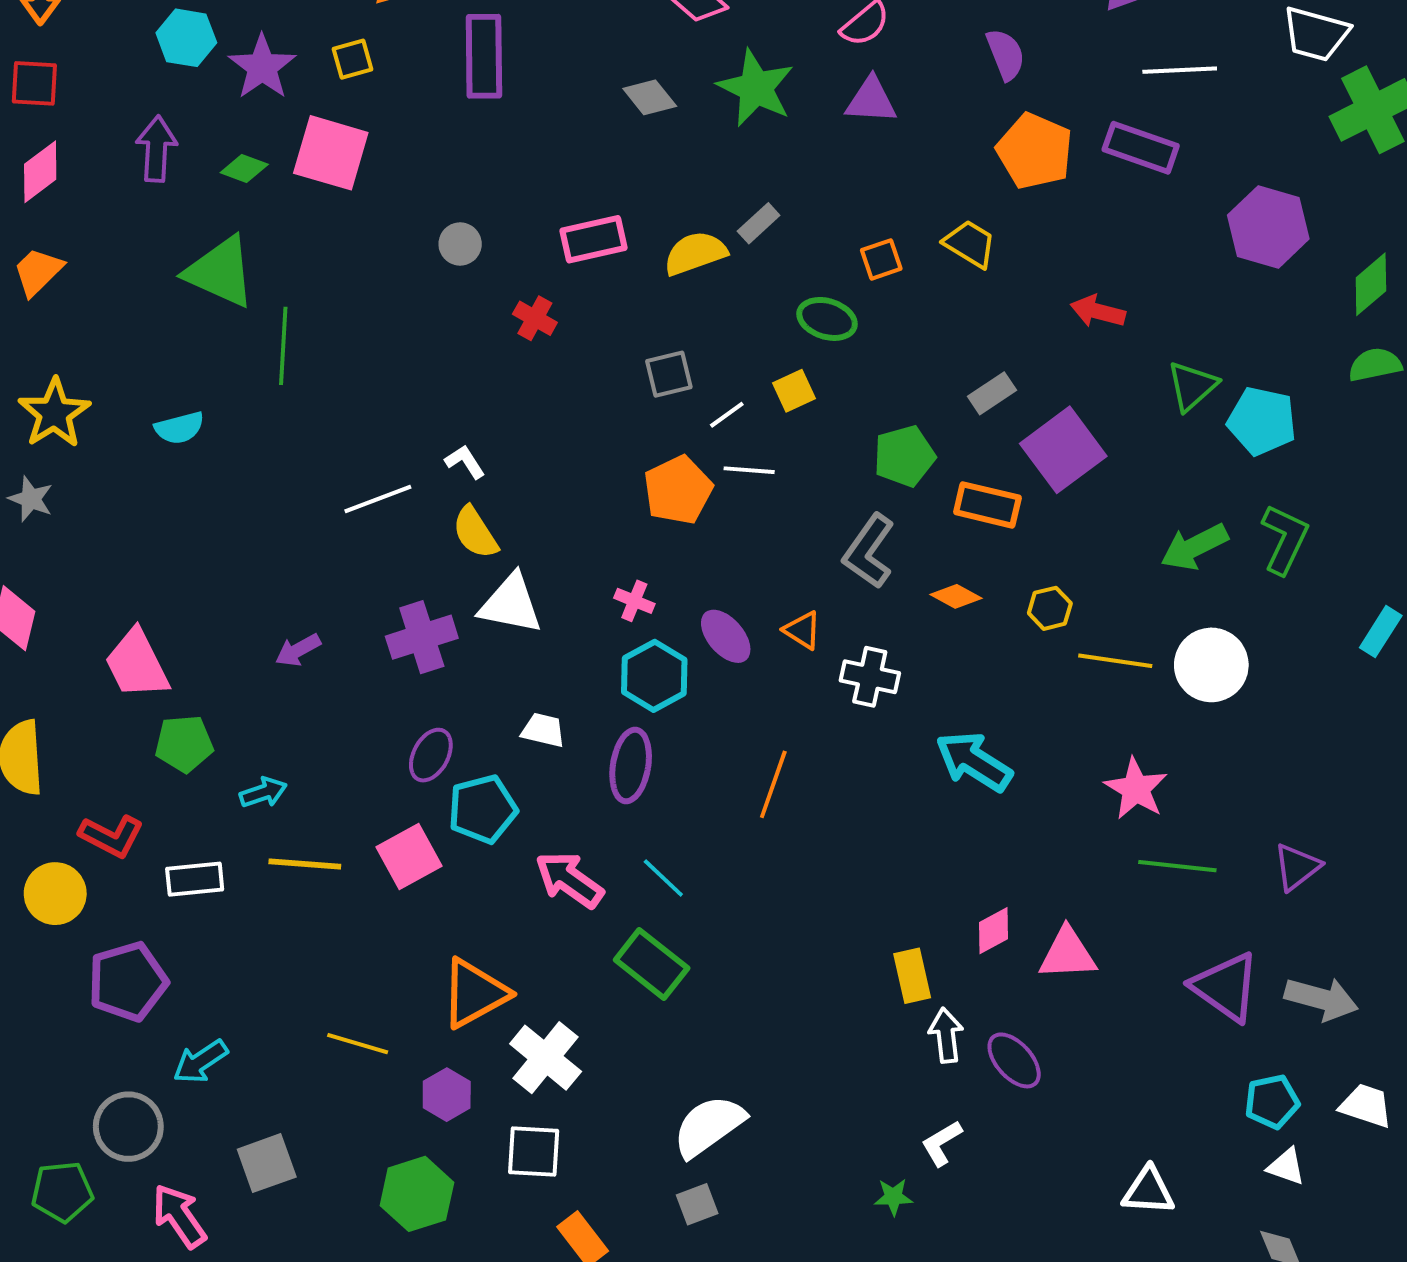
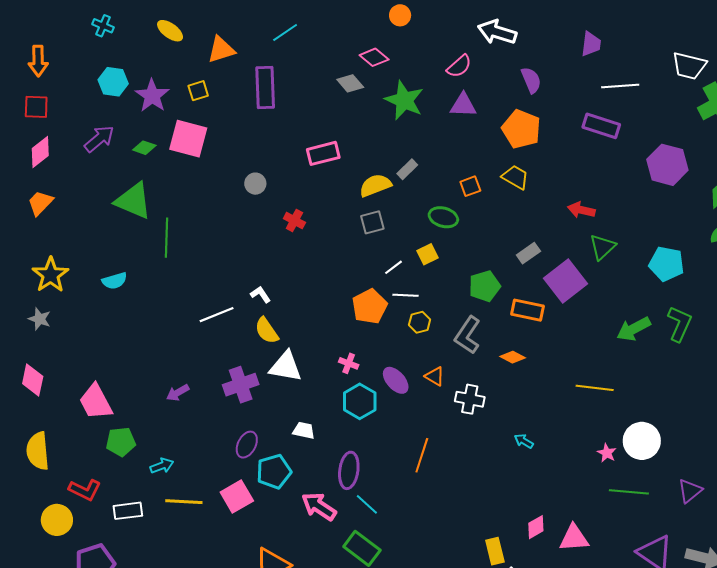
gray diamond: (650, 97) -> (350, 83), moved
purple arrow: (156, 149) -> (99, 139), turned 48
orange pentagon: (1035, 151) -> (521, 129), moved
pink rectangle: (594, 239) -> (323, 153), moved
gray square: (669, 374) -> (372, 222), moved
green triangle: (1192, 386) -> (602, 247), moved
yellow hexagon: (1050, 608) -> (420, 322), moved
white circle: (1211, 665) -> (642, 441), moved
cyan arrow: (974, 762) -> (524, 441), size x0.5
purple ellipse: (631, 765) -> (349, 470), moved
pink star: (1136, 789) -> (607, 453), size x0.6

